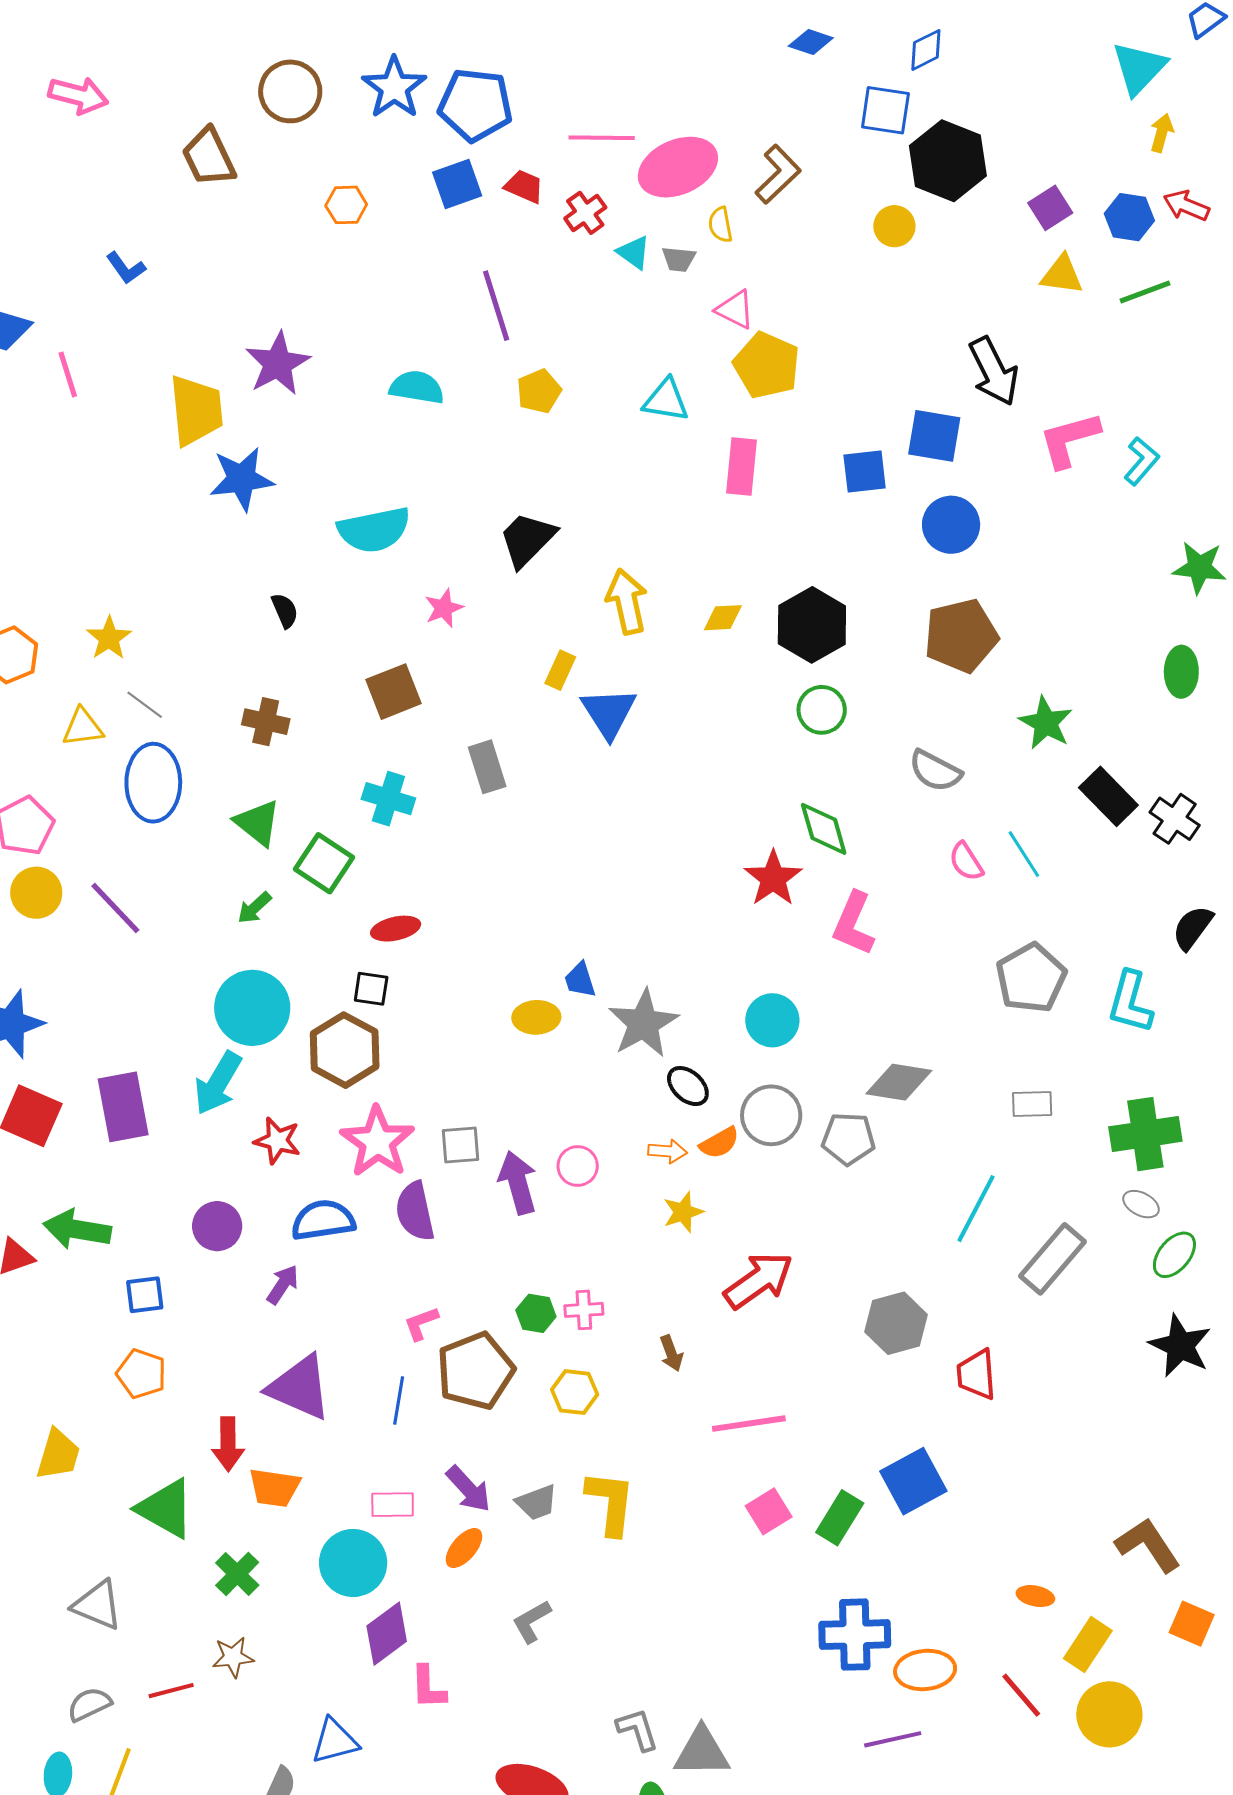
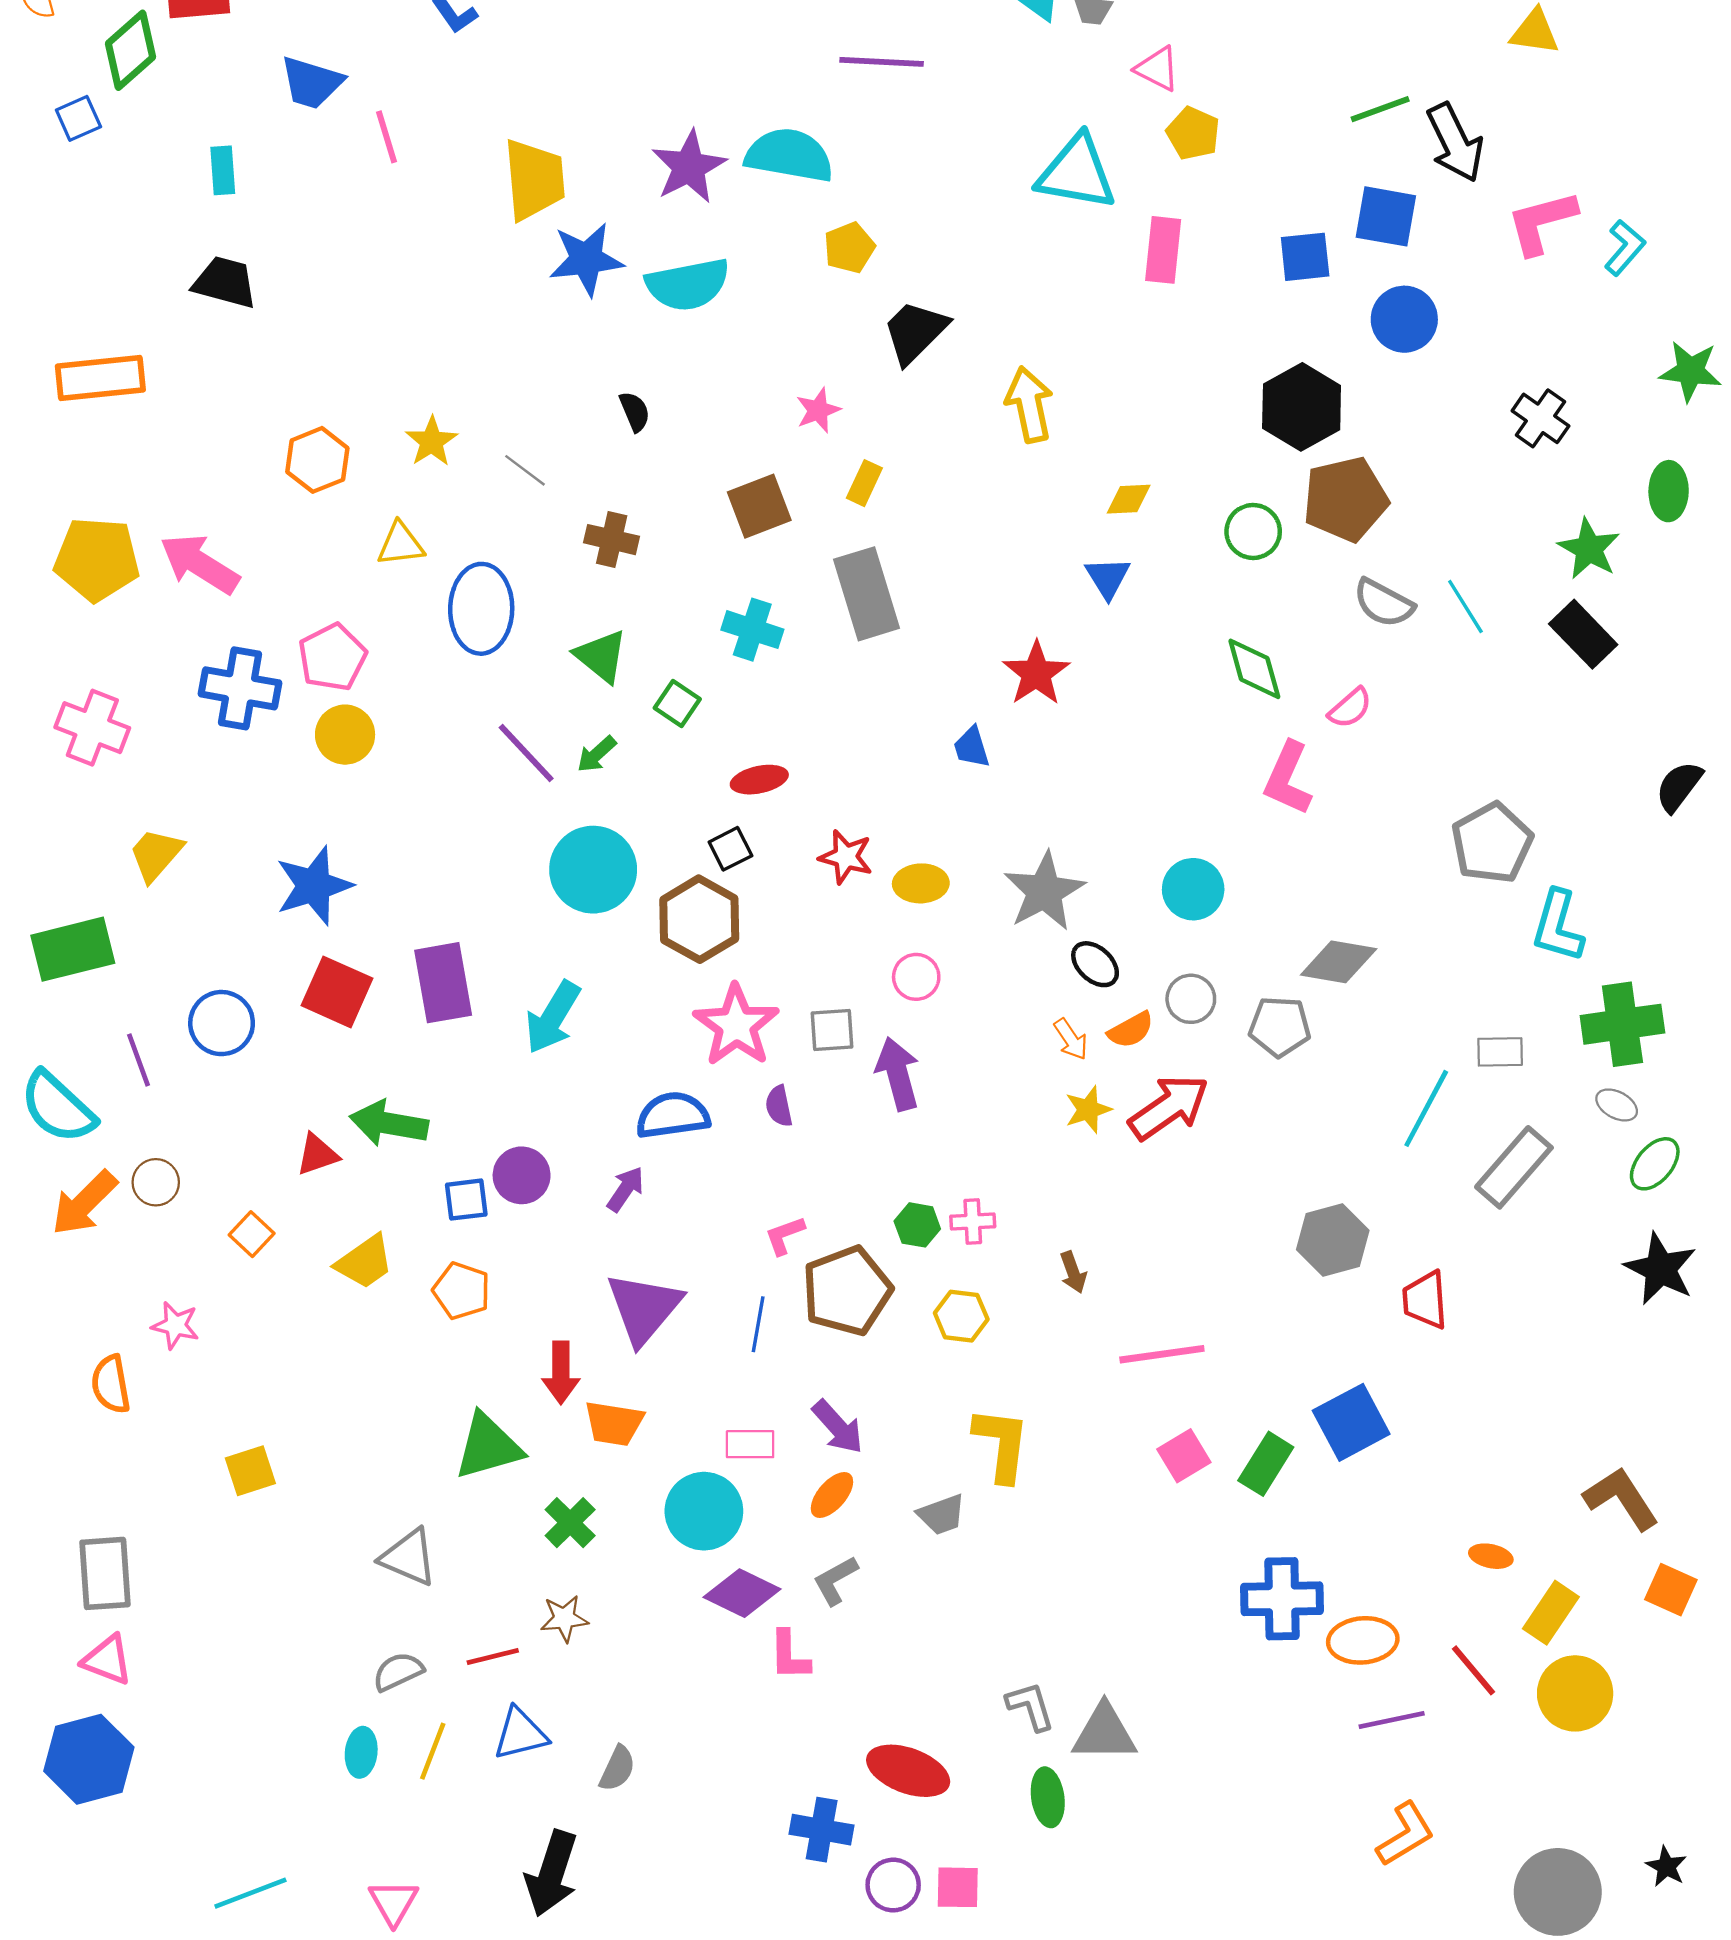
green line: (1145, 292) -> (1380, 109), moved
purple line: (496, 306) -> (882, 62), turned -70
purple star: (278, 364) -> (689, 167), moved
yellow pentagon: (767, 365) -> (1193, 133), size x0.7
cyan semicircle: (417, 387) -> (789, 155), size x1.4
yellow pentagon: (539, 391) -> (849, 248), moved
cyan triangle: (666, 400) -> (1077, 173), size x1.5
cyan semicircle: (374, 530) -> (688, 285), moved
yellow diamond: (723, 618) -> (1129, 499), moved
black hexagon: (812, 625) -> (1302, 407), moved
brown pentagon: (961, 636) -> (1345, 499), moved
yellow rectangle: (560, 670) -> (864, 483), moved
gray line: (145, 705) -> (525, 470), moved
blue triangle: (609, 713) -> (1108, 578), moved, size x0.7
green star: (1046, 723) -> (1589, 549), moved
gray rectangle: (487, 767) -> (867, 594), size x1.5
black cross: (1175, 819) -> (1540, 418), moved
cyan line: (1024, 854) -> (1465, 606), moved
pink semicircle: (966, 862) -> (1350, 708), moved, turned -99
green square: (324, 863) -> (677, 703), size x0.7
red star: (773, 878) -> (1036, 673), moved
purple line: (115, 908) -> (526, 753), moved
blue trapezoid: (580, 980) -> (972, 747), moved
black square: (371, 989) -> (730, 849), turned -36
cyan L-shape: (1130, 1002) -> (1558, 926), moved
cyan arrow: (218, 1083) -> (553, 1017), moved
gray rectangle: (1032, 1104) -> (1500, 1052), moved
gray circle: (771, 1115) -> (1191, 999), size x0.7
red star: (277, 1141) -> (846, 857), moved
orange arrow: (668, 1151) -> (1071, 1039), turned 51
pink circle: (578, 1166) -> (916, 977), moved
purple semicircle: (415, 1211) -> (779, 1106), size x0.6
purple circle: (217, 1226) -> (522, 1175), moved
red arrow: (759, 1280) -> (1169, 1107), moved
purple triangle: (300, 1387) -> (644, 1308), turned 46
yellow trapezoid: (58, 1455) -> (365, 1262), moved, turned 38
gray trapezoid: (537, 1502) -> (942, 1515), moved
green triangle: (166, 1509) -> (488, 1447), turned -46
gray L-shape: (532, 1621) -> (835, 1580), moved
purple diamond: (387, 1634) -> (742, 1593), turned 62
purple line: (893, 1739) -> (1392, 1720), moved
blue triangle: (335, 1741) -> (520, 1734), moved

